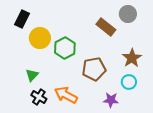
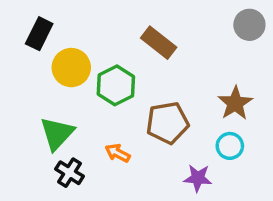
gray circle: (128, 14) -> (249, 25), moved
brown rectangle: (106, 27) -> (159, 43), moved
green triangle: (32, 75) -> (57, 133), size x1.5
orange arrow: (66, 95) -> (118, 153), moved, size x0.6

